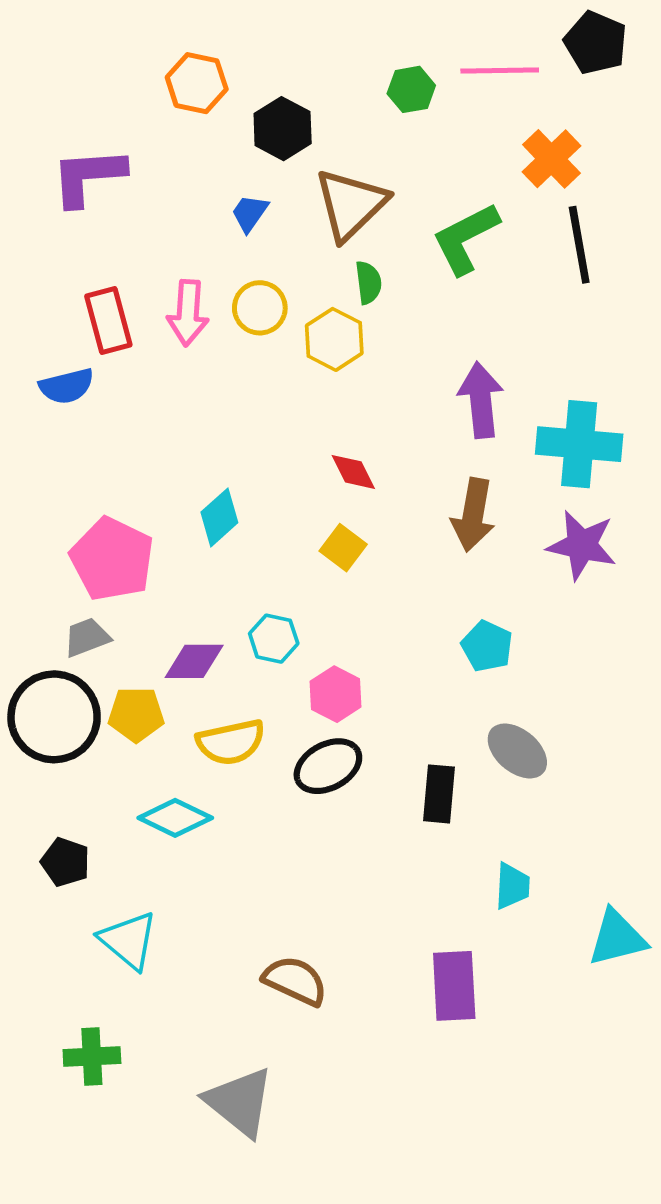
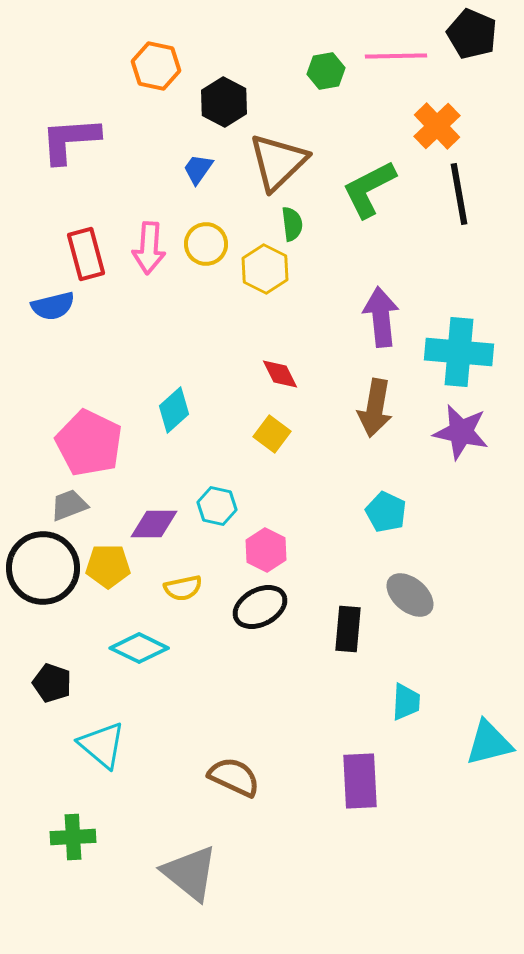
yellow semicircle: (231, 742) -> (183, 588), size x0.7

